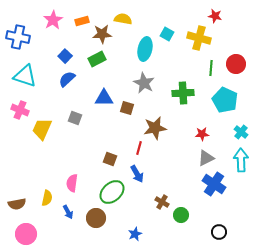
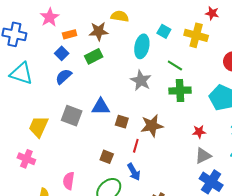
orange rectangle: (82, 21) -> (70, 34), moved
green line: (211, 68) -> (175, 65), moved, turned -63
blue triangle: (104, 98) -> (101, 107), moved
brown square: (127, 108) -> (122, 122), moved
pink cross: (20, 110) -> (26, 159), moved
gray square: (75, 118) -> (72, 116), size x1.5

